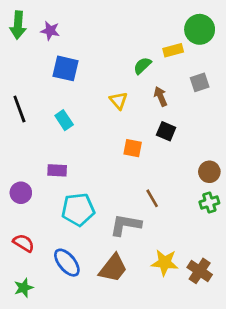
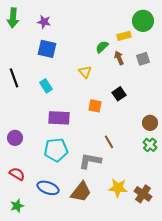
purple star: (50, 31) -> (44, 22), moved
brown arrow: (160, 96) -> (119, 58), moved
black square: (166, 131) -> (119, 94), turned 32
purple rectangle: (57, 170) -> (59, 118), moved, size x1.5
green cross: (209, 203) -> (150, 145), turned -32
blue ellipse: (67, 263) -> (48, 188), turned -30

